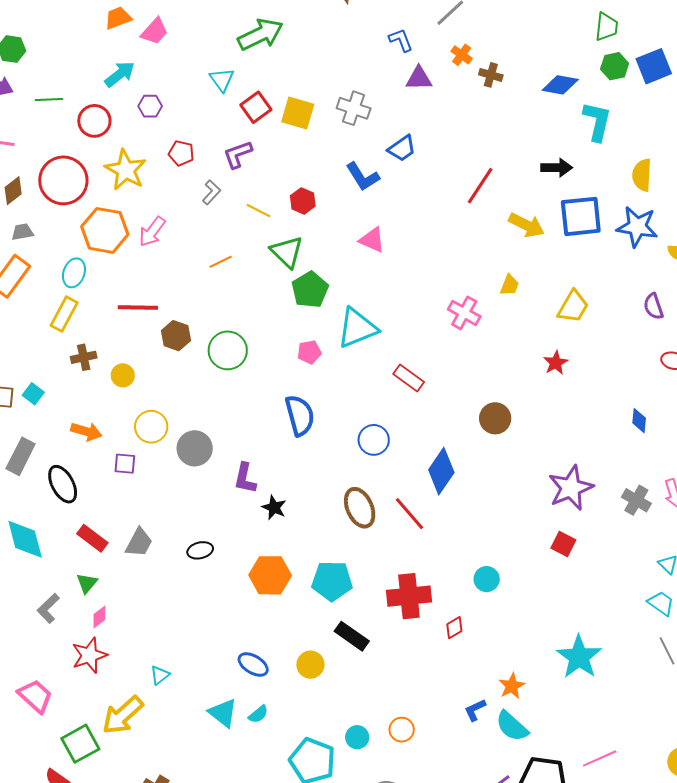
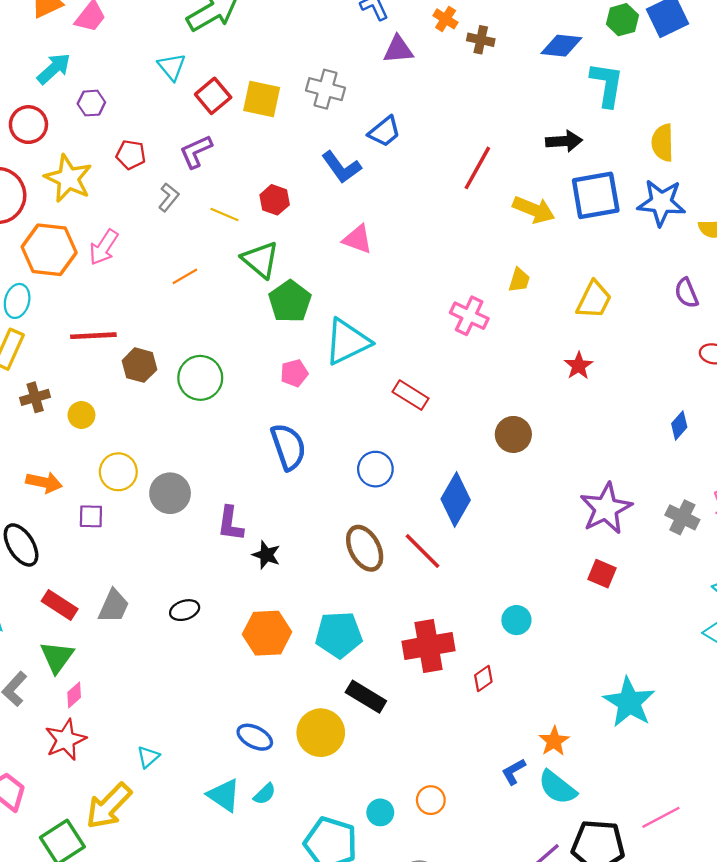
blue diamond: (639, 421) -> (679, 425), turned 40
green triangle: (87, 583) -> (57, 657), size x1.4
yellow circle: (310, 665) -> (321, 733), size x1.5

